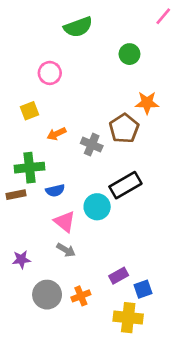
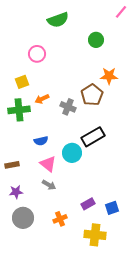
green cross: (29, 168) -> (19, 110), moved
brown rectangle: (16, 195) -> (12, 165), moved
blue square: (143, 289) -> (112, 208), moved
gray circle: (47, 295) -> (23, 218), moved

